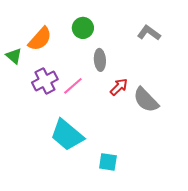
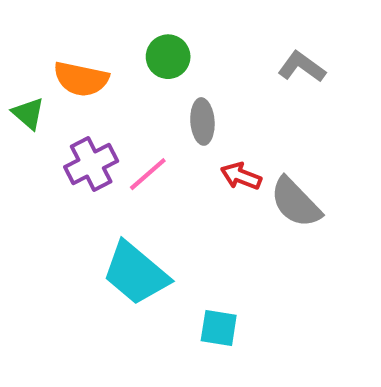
orange semicircle: (40, 39) -> (81, 79), turned 60
red arrow: (119, 87) -> (241, 176), turned -114

